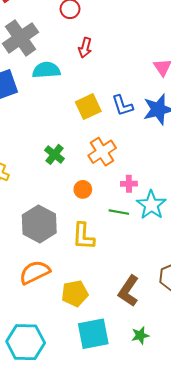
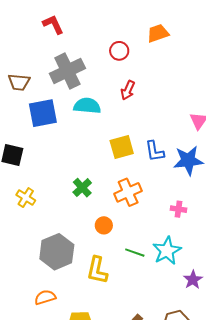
pink cross: (129, 184) -> (178, 209), moved
orange semicircle: (35, 272) -> (45, 297), size x0.7

